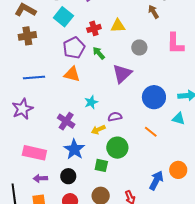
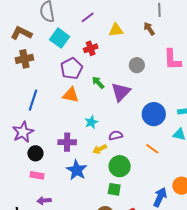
yellow triangle: (118, 26) -> (116, 30), moved
green arrow: (99, 53) -> (98, 83), moved
blue line: (34, 77) -> (33, 100), turned -65
purple cross: (66, 121) -> (67, 142), turned -30
pink rectangle: (34, 153) -> (37, 175), size x0.6
green square: (101, 165) -> (114, 189), moved
black circle: (68, 176) -> (35, 153), moved

